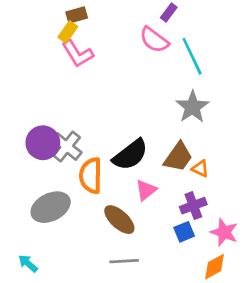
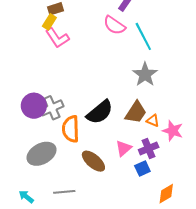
gray cross: (67, 147) -> (52, 108), turned 30
pink triangle: (146, 190) -> (124, 148), moved
pink star: (224, 232) -> (173, 131), moved
gray line: (124, 261) -> (64, 192), moved

